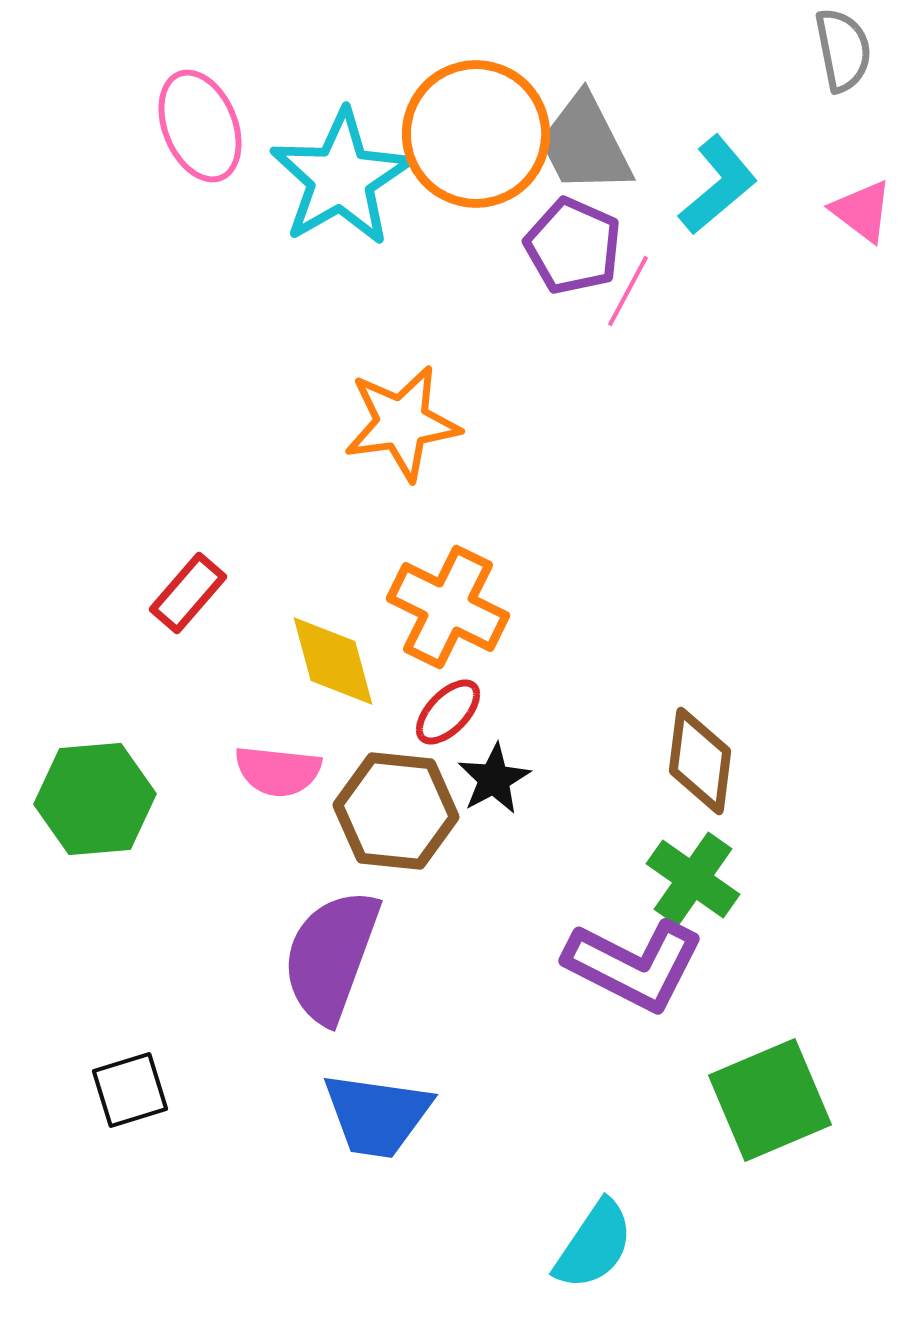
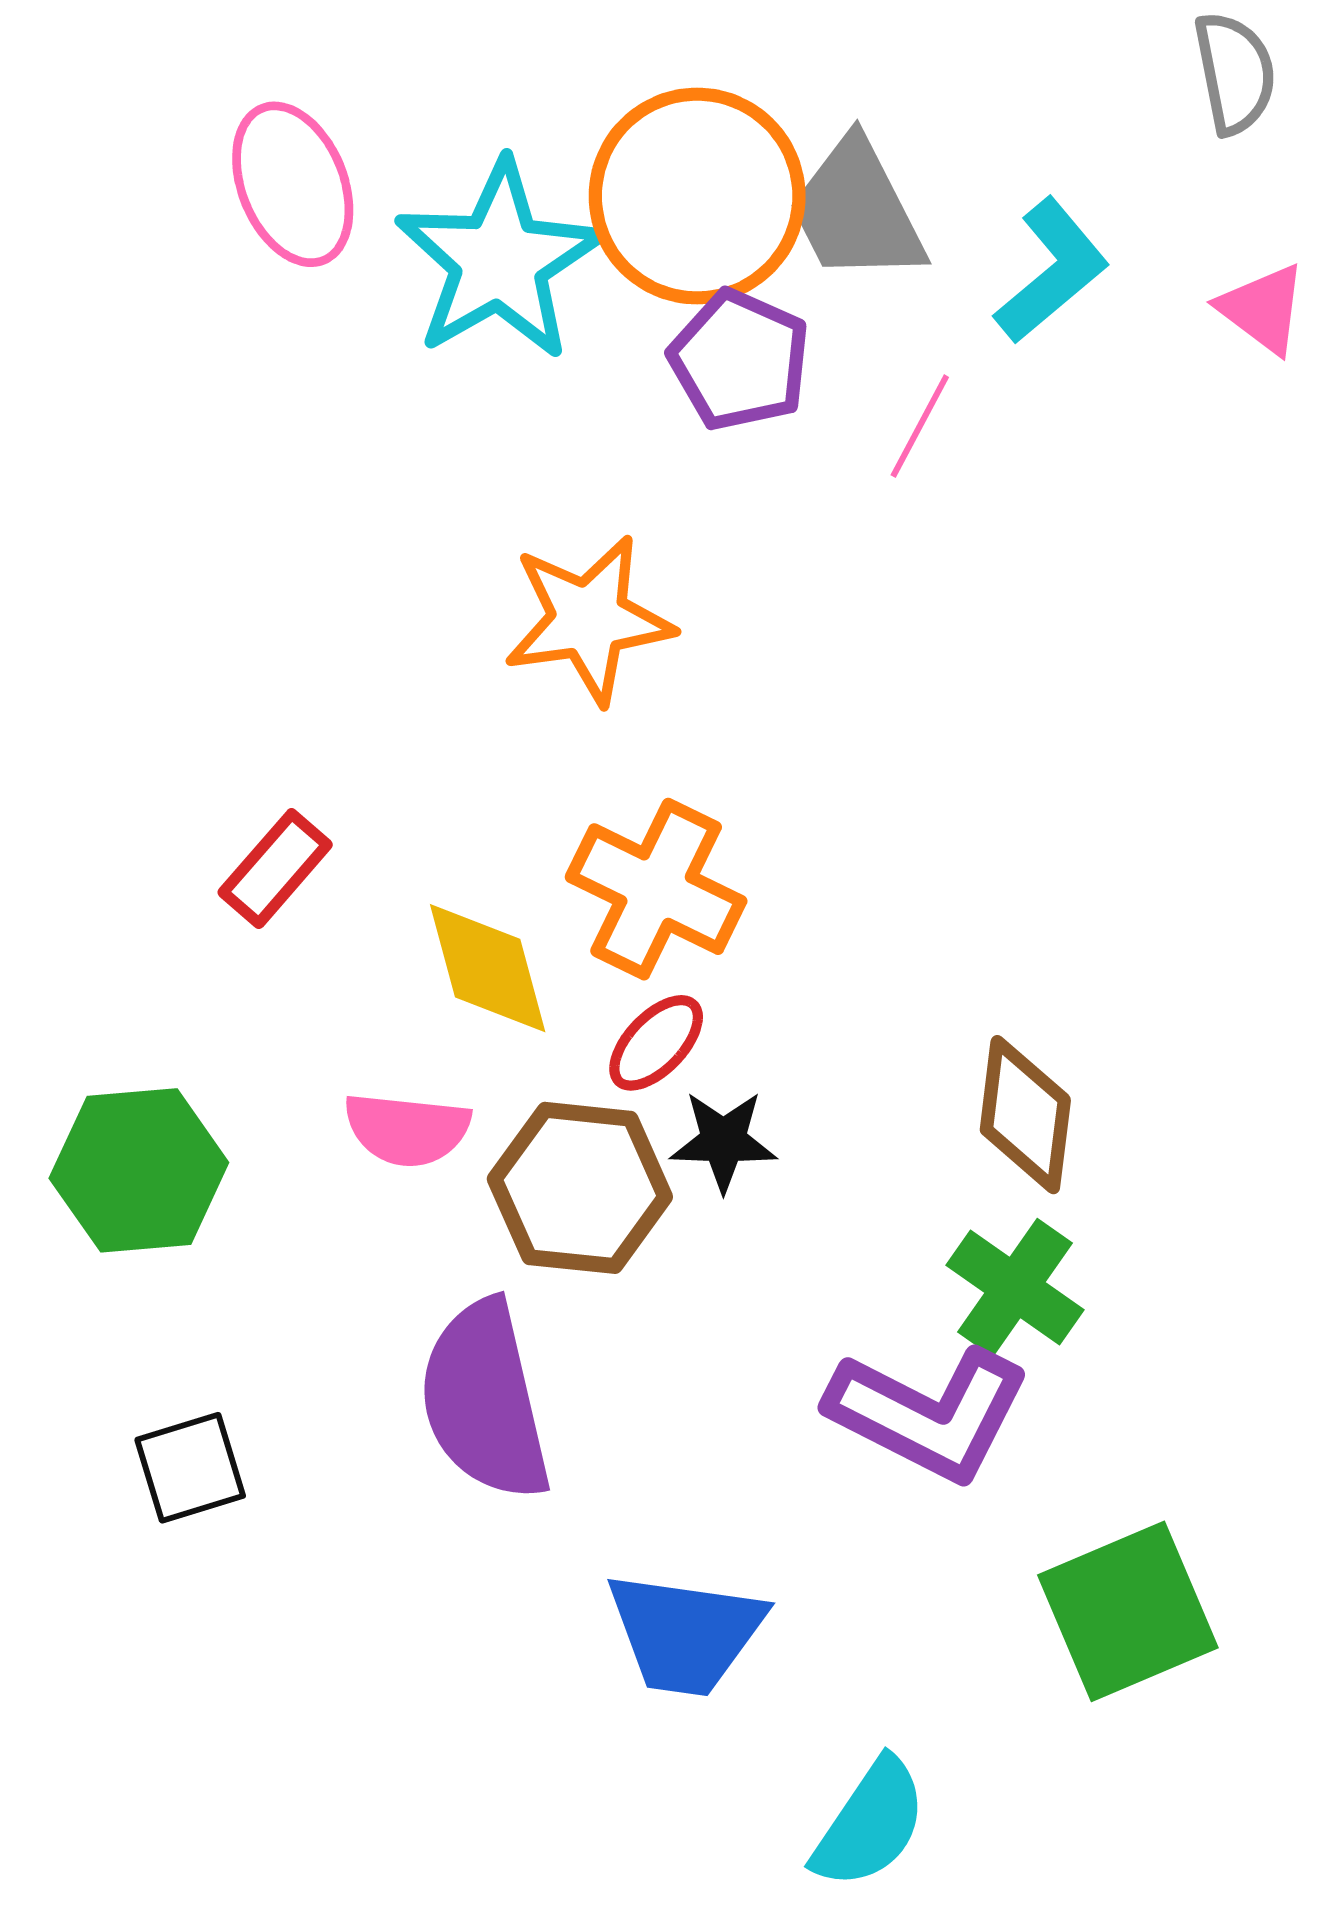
purple pentagon: (573, 246) -> (740, 360), moved
black star: (494, 779) -> (723, 1141), turned 30
purple semicircle: (331, 956) -> (485, 1400), turned -33
black square: (130, 1090) -> (190, 1468), moved
blue trapezoid: (377, 1115) -> (685, 1633), moved

